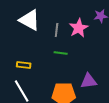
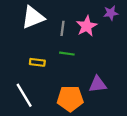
white triangle: (30, 20) -> (33, 17), turned -50
yellow rectangle: (24, 65) -> (37, 62), moved

